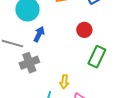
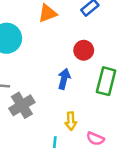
blue arrow: (39, 34) -> (64, 79), moved

